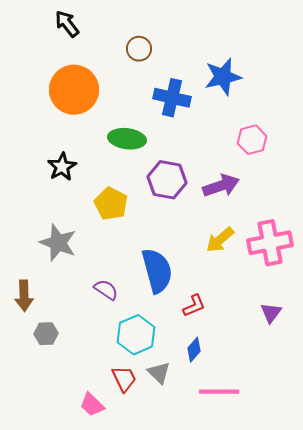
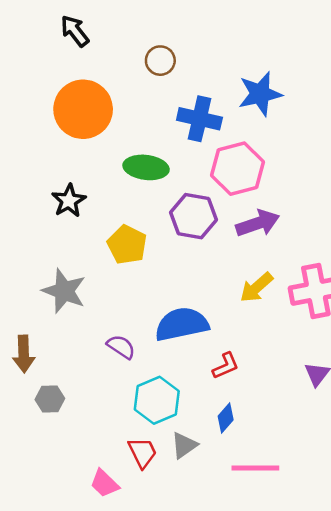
pink hexagon: (252, 140) -> (237, 169), moved, size x1.5
blue semicircle: (157, 271) -> (182, 324), turned -87
gray triangle: (159, 373) -> (184, 445), turned 40

